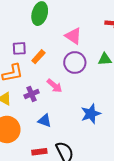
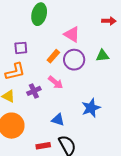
orange rectangle: (38, 57) -> (53, 56), moved
blue triangle: (45, 121) -> (58, 120), moved

